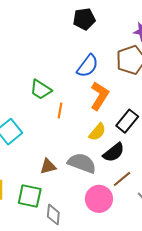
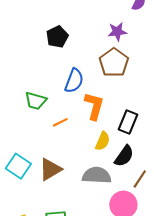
green trapezoid: (41, 90) -> (36, 101), moved
orange line: (60, 110) -> (60, 122), moved, turned 70
brown triangle: (48, 166) -> (50, 169), moved, size x1.4

